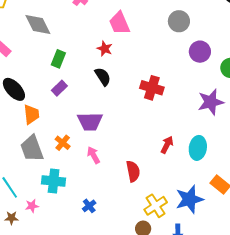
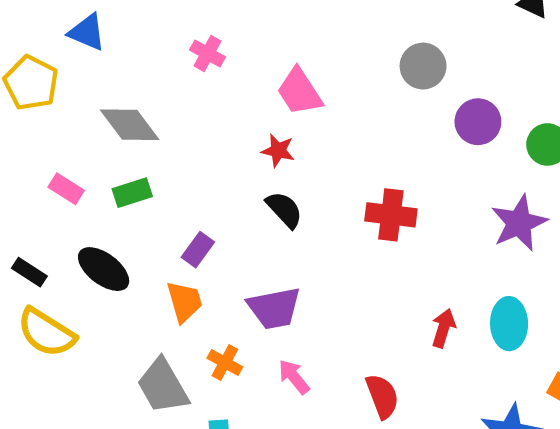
green rectangle: (58, 59) -> (132, 193), moved, turned 60
orange trapezoid: (31, 114) -> (184, 302), moved

